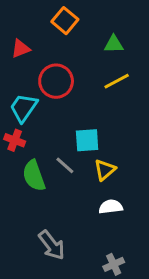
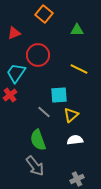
yellow line: (117, 81) -> (79, 69), moved, turned 54
red cross: (15, 140) -> (10, 95), turned 32
green semicircle: (34, 176) -> (38, 140), moved

